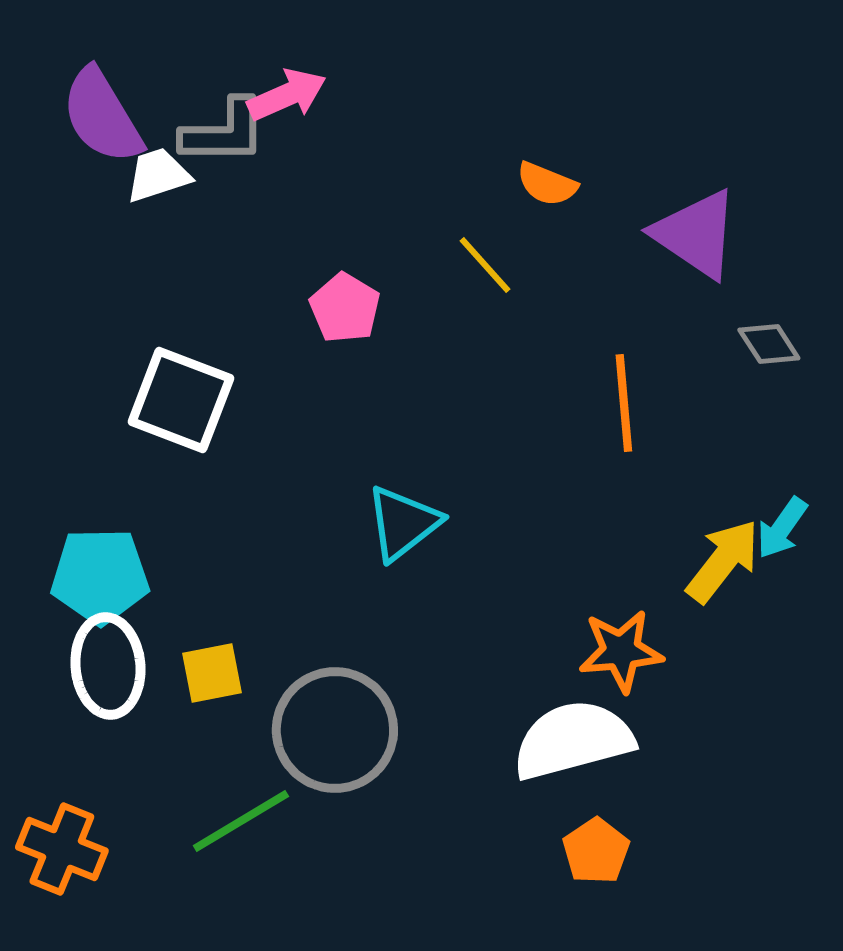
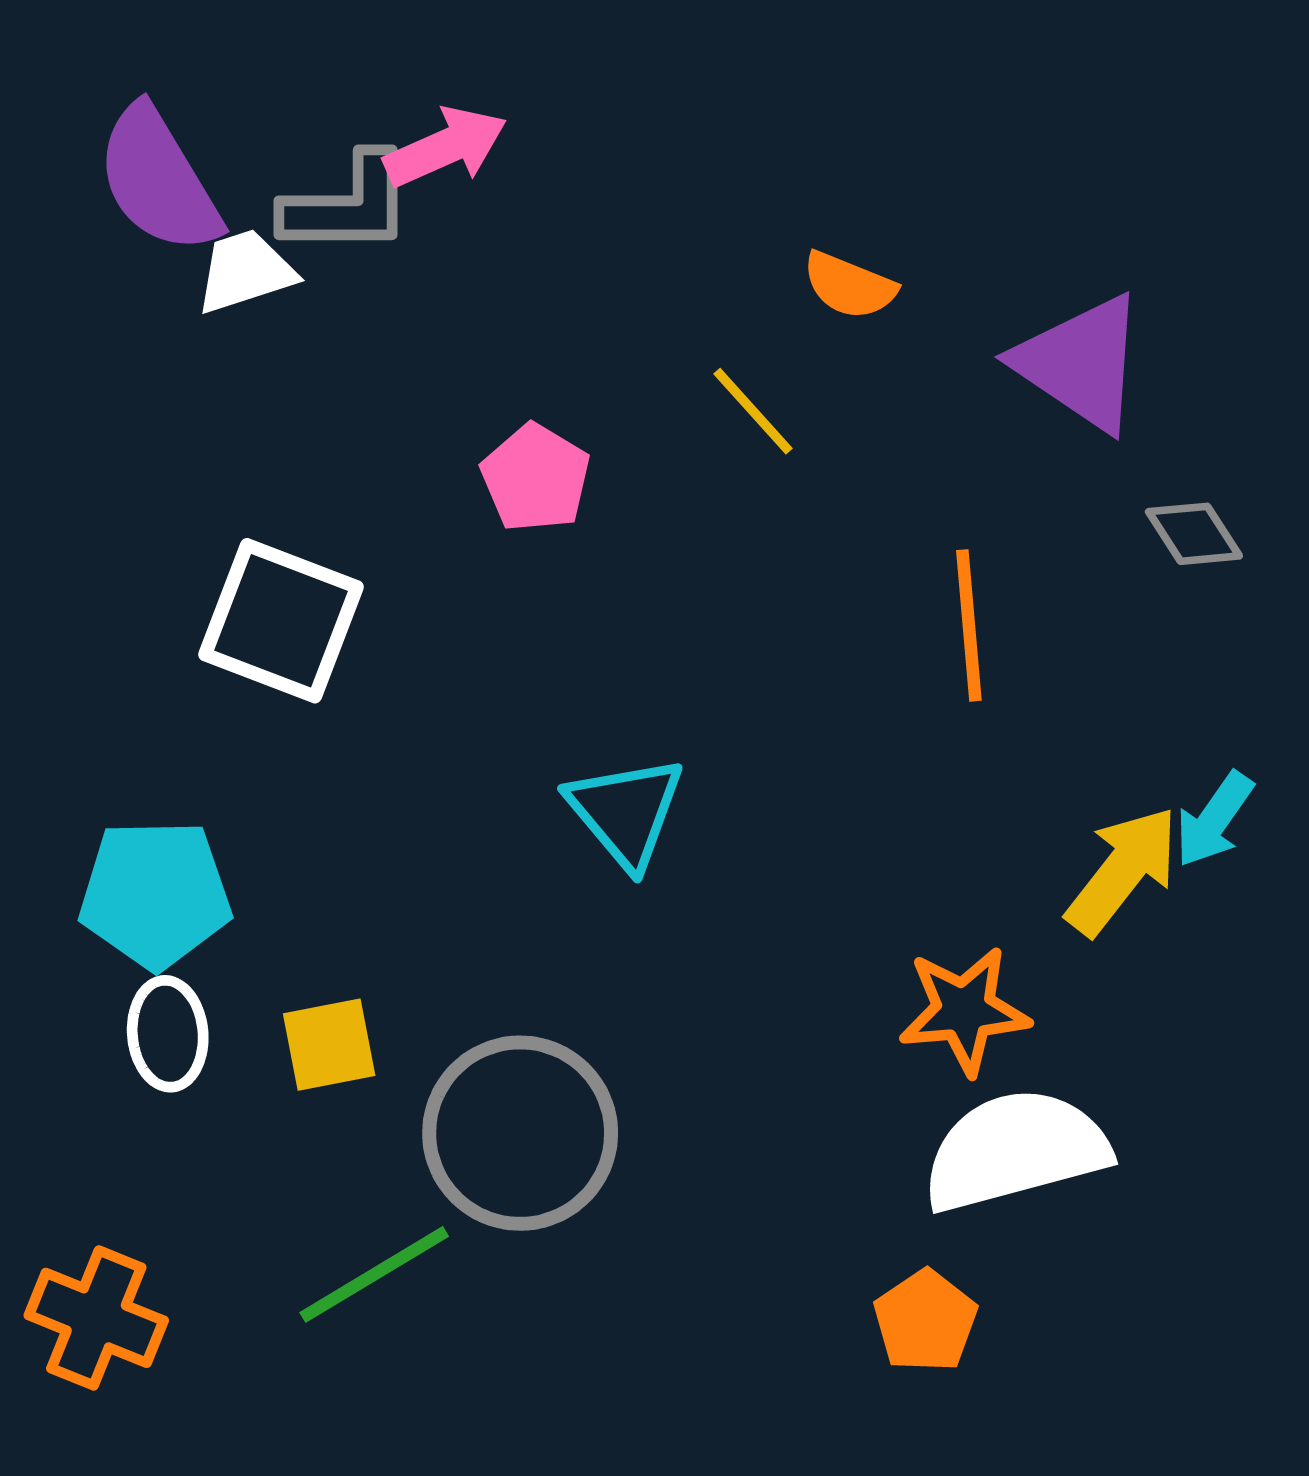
cyan triangle: (403, 523) -> (626, 812), turned -32
white ellipse: (108, 666) -> (168, 1034), size x0.7
white semicircle: (573, 740) -> (1015, 1150), moved

